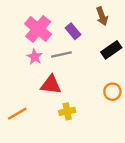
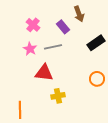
brown arrow: (102, 16) -> (79, 14), moved
pink cross: (38, 29) -> (33, 25), size x0.6
orange line: (17, 114) -> (20, 110), moved, turned -60

